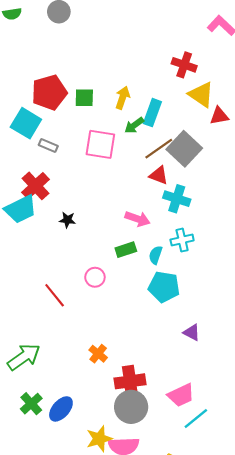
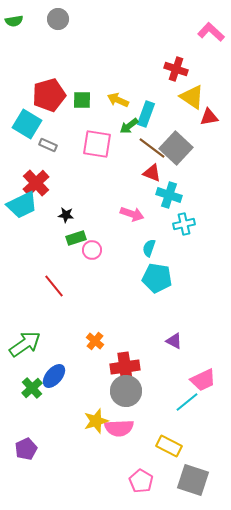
yellow arrow: (123, 98) -> (118, 100), turned -85
brown line: (159, 149) -> (152, 148), turned 72
cyan cross: (182, 240) -> (184, 224), moved
green rectangle: (126, 250) -> (76, 238), moved
pink circle: (95, 277) -> (92, 250), moved
purple triangle: (192, 332) -> (174, 341), moved
pink trapezoid: (181, 395) -> (203, 380), moved
blue ellipse: (61, 409) -> (54, 376), moved

